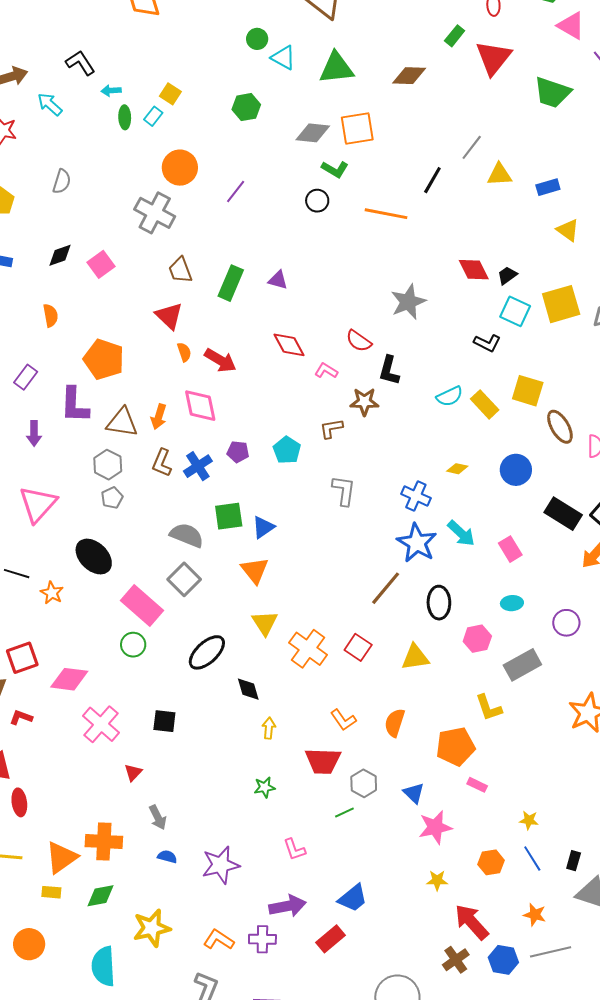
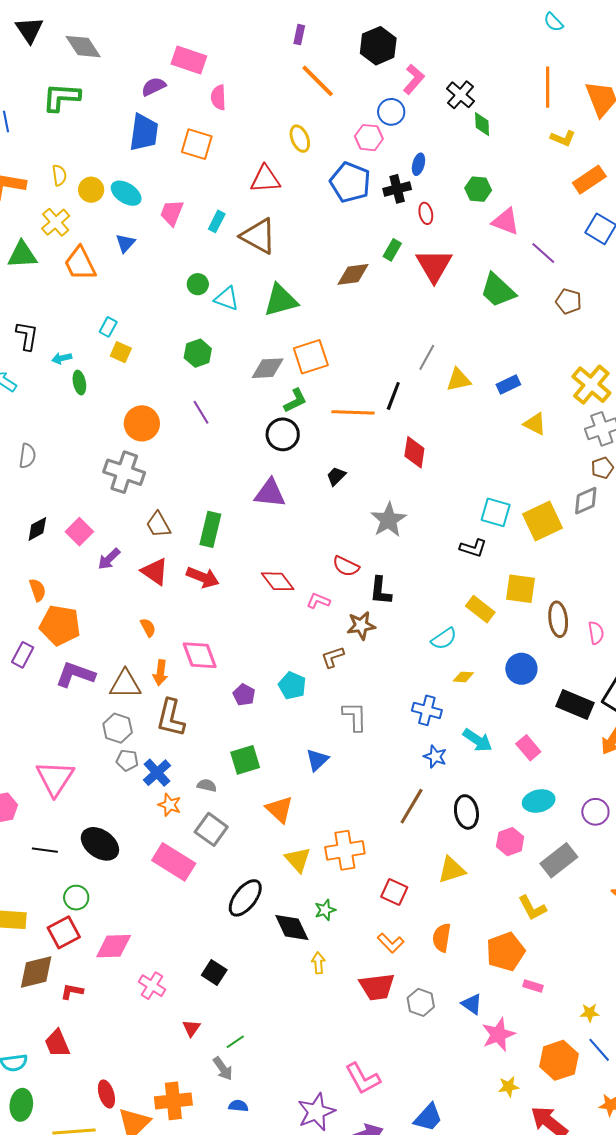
black L-shape: (80, 63) -> (27, 336), turned 52
brown diamond: (409, 76) -> (353, 274), moved
green trapezoid: (552, 92) -> (498, 290), turned 33
cyan rectangle: (153, 116) -> (108, 327), moved
green L-shape: (335, 169) -> (295, 401), turned -48
purple line: (236, 191) -> (201, 412), moved, turned -60
black circle: (317, 201) -> (283, 434), size x1.4
orange line: (386, 214) -> (353, 412), moved
red diamond: (474, 270) -> (414, 452), moved, turned 44
black trapezoid: (507, 275) -> (336, 476), moved
purple triangle: (278, 280) -> (270, 493), moved, size x1.6
yellow square: (561, 304) -> (543, 521), moved
orange semicircle: (184, 352) -> (148, 628), moved
orange pentagon: (104, 359) -> (60, 625), moved
red arrow: (220, 360) -> (203, 577), moved
cyan semicircle: (450, 396) -> (444, 639), moved
purple L-shape: (74, 405) -> (75, 675), turned 117
brown ellipse: (560, 427) -> (558, 619), turned 32
purple arrow: (34, 433) -> (109, 559), moved, turned 55
purple pentagon: (238, 452) -> (244, 695), turned 30
brown L-shape: (162, 463) -> (171, 718), size x1.4
blue cross: (198, 466) -> (157, 773), moved
gray pentagon: (112, 498) -> (127, 760), turned -30
blue triangle: (263, 527) -> (317, 760), moved
gray semicircle: (187, 535) -> (207, 785), size x0.6
blue star: (417, 543) -> (435, 757), size x0.6
black ellipse: (94, 557) -> (100, 844), moved
orange star: (52, 593) -> (170, 805), moved
cyan ellipse: (512, 603) -> (539, 801), size x1.4
green circle: (133, 645) -> (76, 898), moved
red square: (358, 647) -> (394, 892), moved
orange cross: (308, 649) -> (345, 850), moved, turned -36
black diamond: (248, 689) -> (292, 928), size x1.4
black square: (164, 721) -> (214, 972), turned 35
pink cross: (101, 724) -> (152, 986), size x0.7
green star: (265, 787) -> (325, 910), moved
red ellipse: (19, 802) -> (106, 1094), moved
green line: (344, 812) -> (235, 1042), moved
pink L-shape: (294, 849) -> (363, 1079), size x1.5
orange hexagon: (491, 862) -> (559, 1060), size x1.5
purple star: (221, 865) -> (316, 1112), moved

